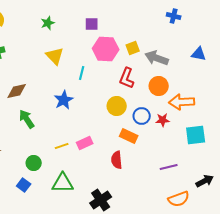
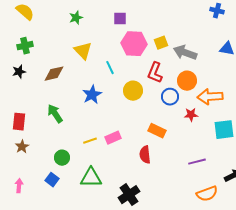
blue cross: (174, 16) -> (217, 11), moved
cyan line: (82, 73) -> (110, 68), turned -40
brown diamond: (17, 91) -> (54, 74), moved
yellow circle: (117, 106) -> (133, 91), moved
blue circle: (142, 116) -> (170, 97), moved

